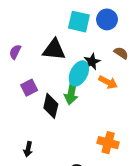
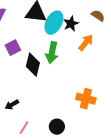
cyan ellipse: (79, 73) -> (54, 23), moved
orange arrow: (108, 82) -> (86, 43), turned -78
black arrow: (28, 149) -> (12, 105), turned 48

